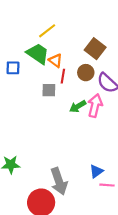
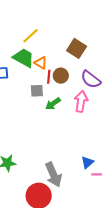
brown circle: (86, 73) -> (61, 76), moved
green arrow: (78, 106) -> (53, 104), moved

